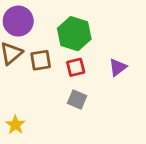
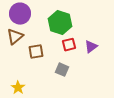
brown square: (41, 60) -> (36, 52), moved
red square: (76, 67) -> (69, 45), moved

